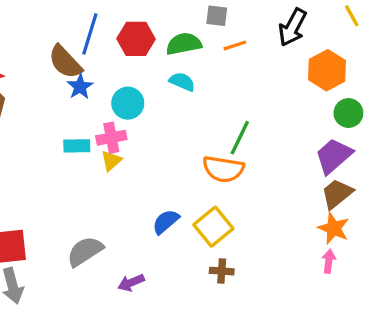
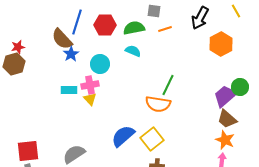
green circle: (348, 113) -> (240, 87), moved
yellow triangle: (111, 161) -> (90, 99), turned -32
brown trapezoid: (337, 194) -> (227, 119), turned -100
blue semicircle: (166, 222) -> (123, 136), size x1.4

